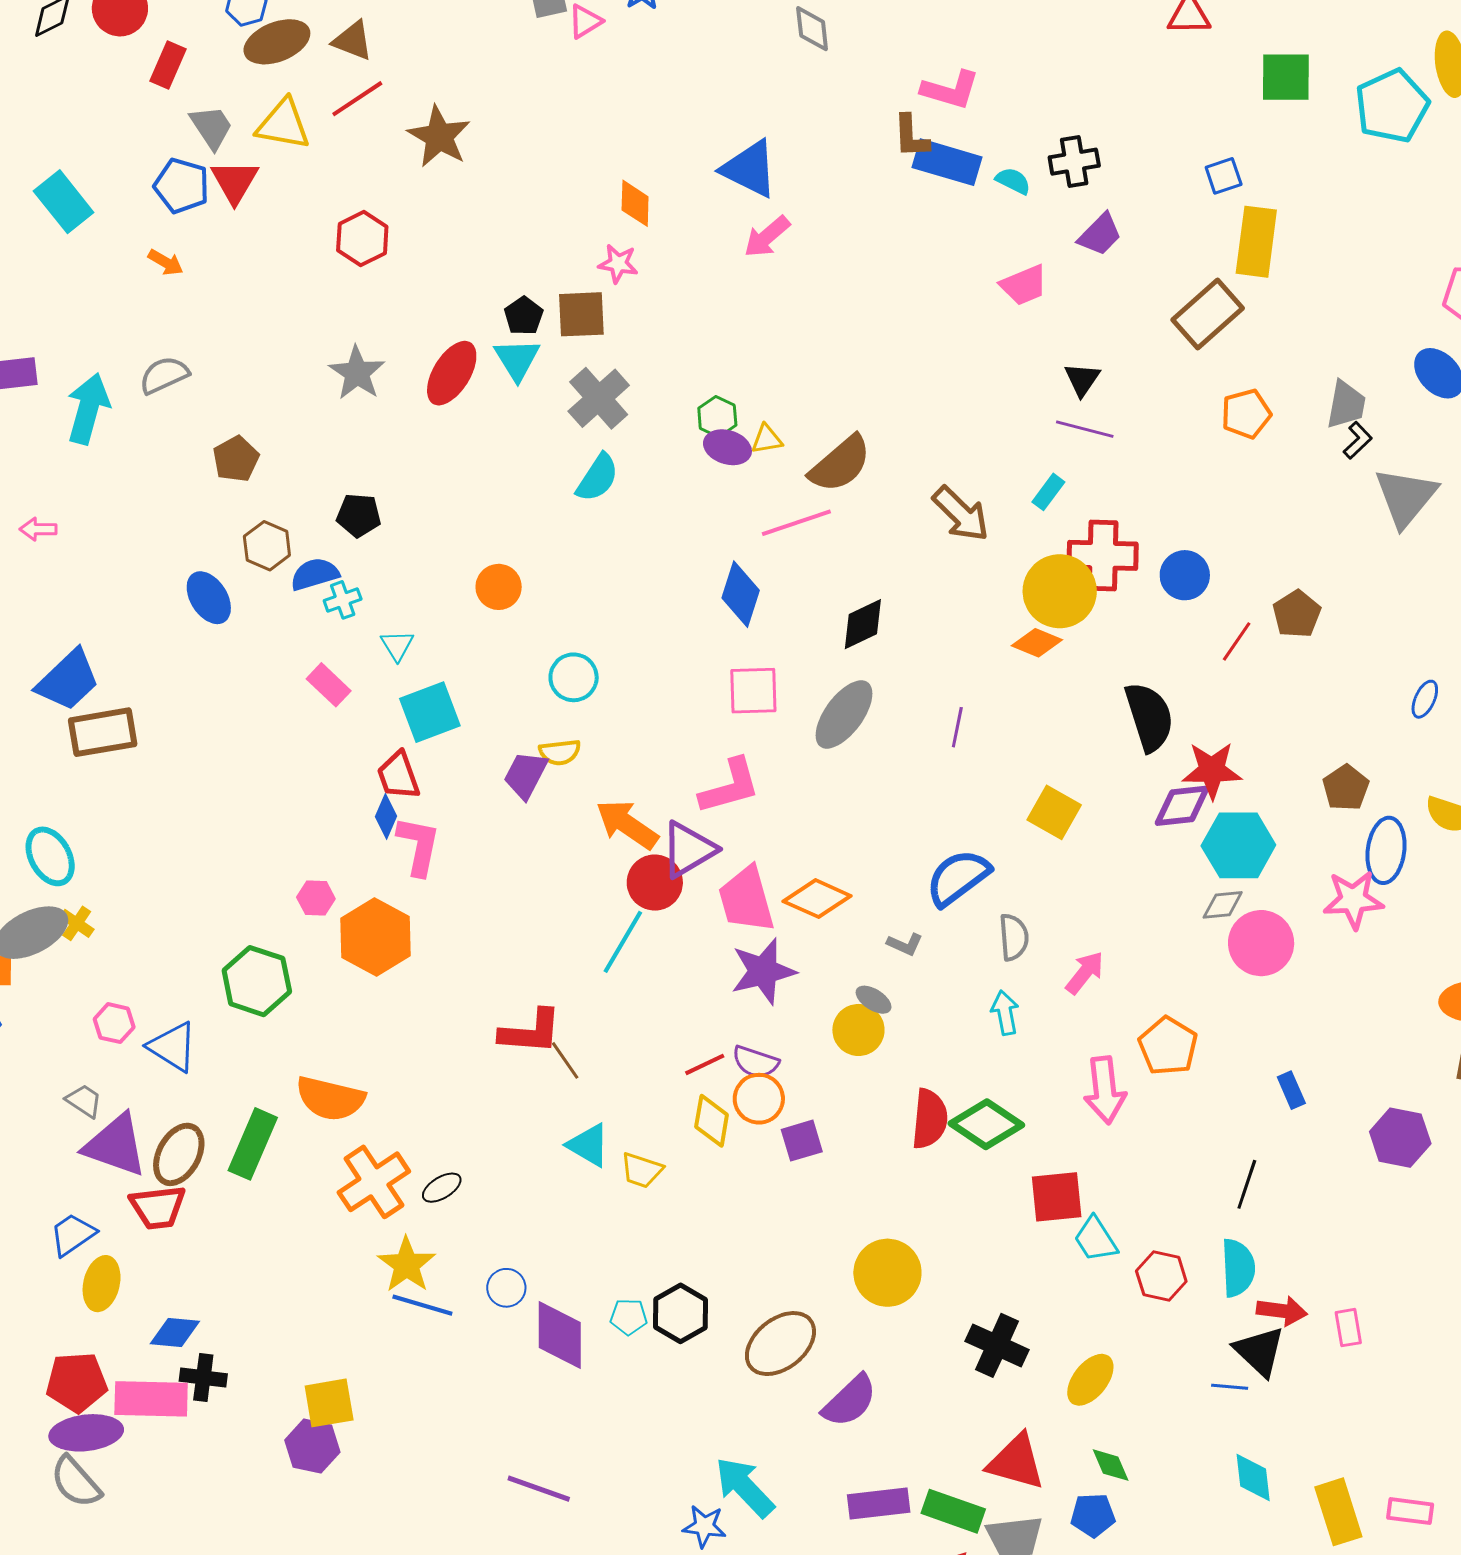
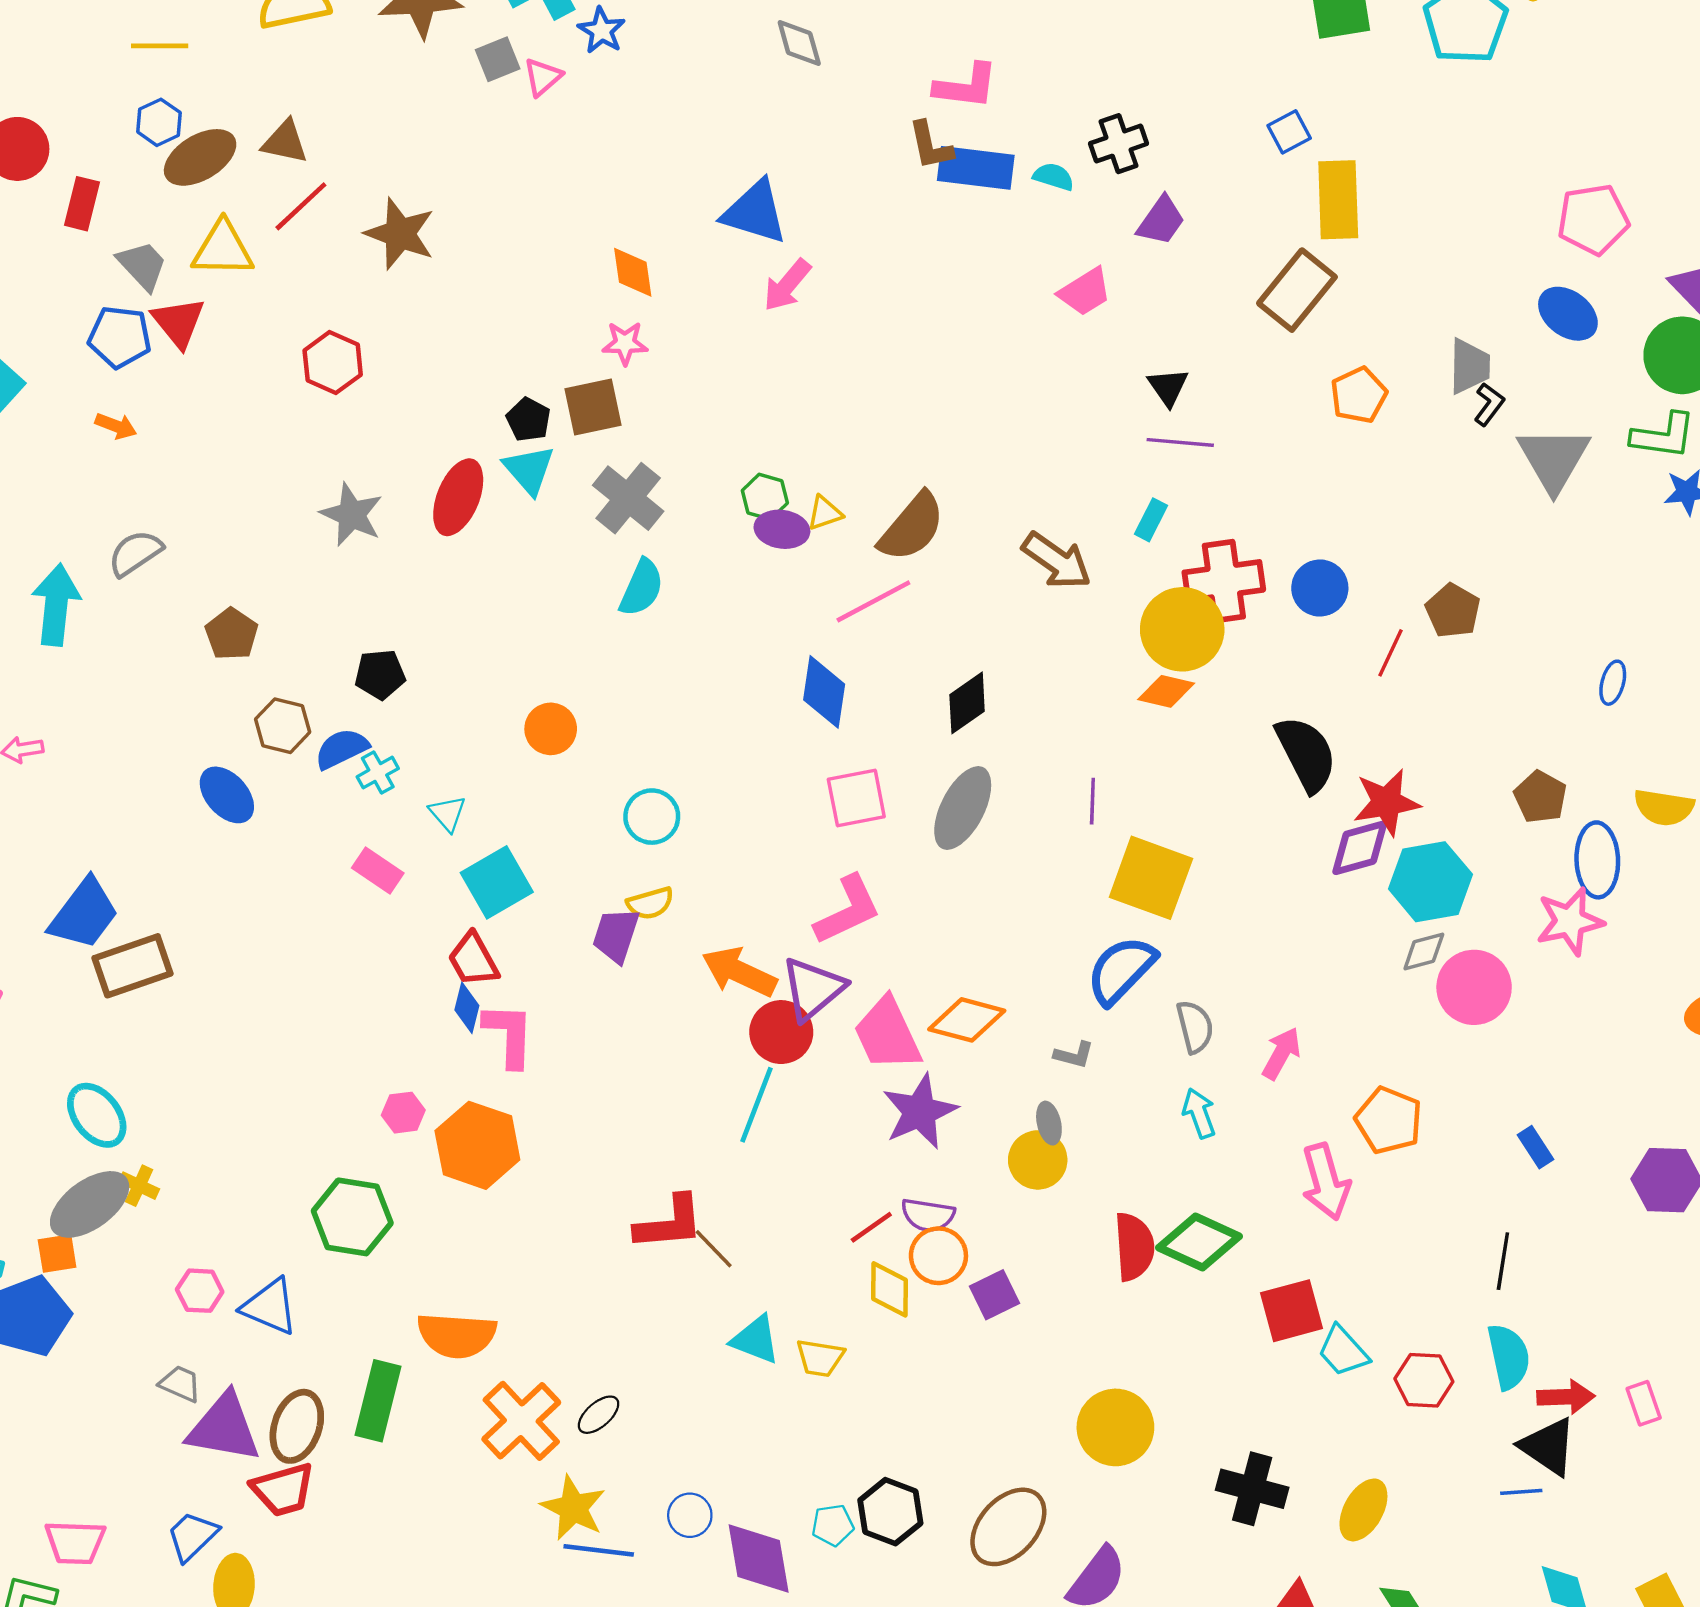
yellow square: (1054, 812) -> (1151, 878), moved, size x1.4
gray ellipse: (874, 1000) -> (1049, 1123), turned 54

